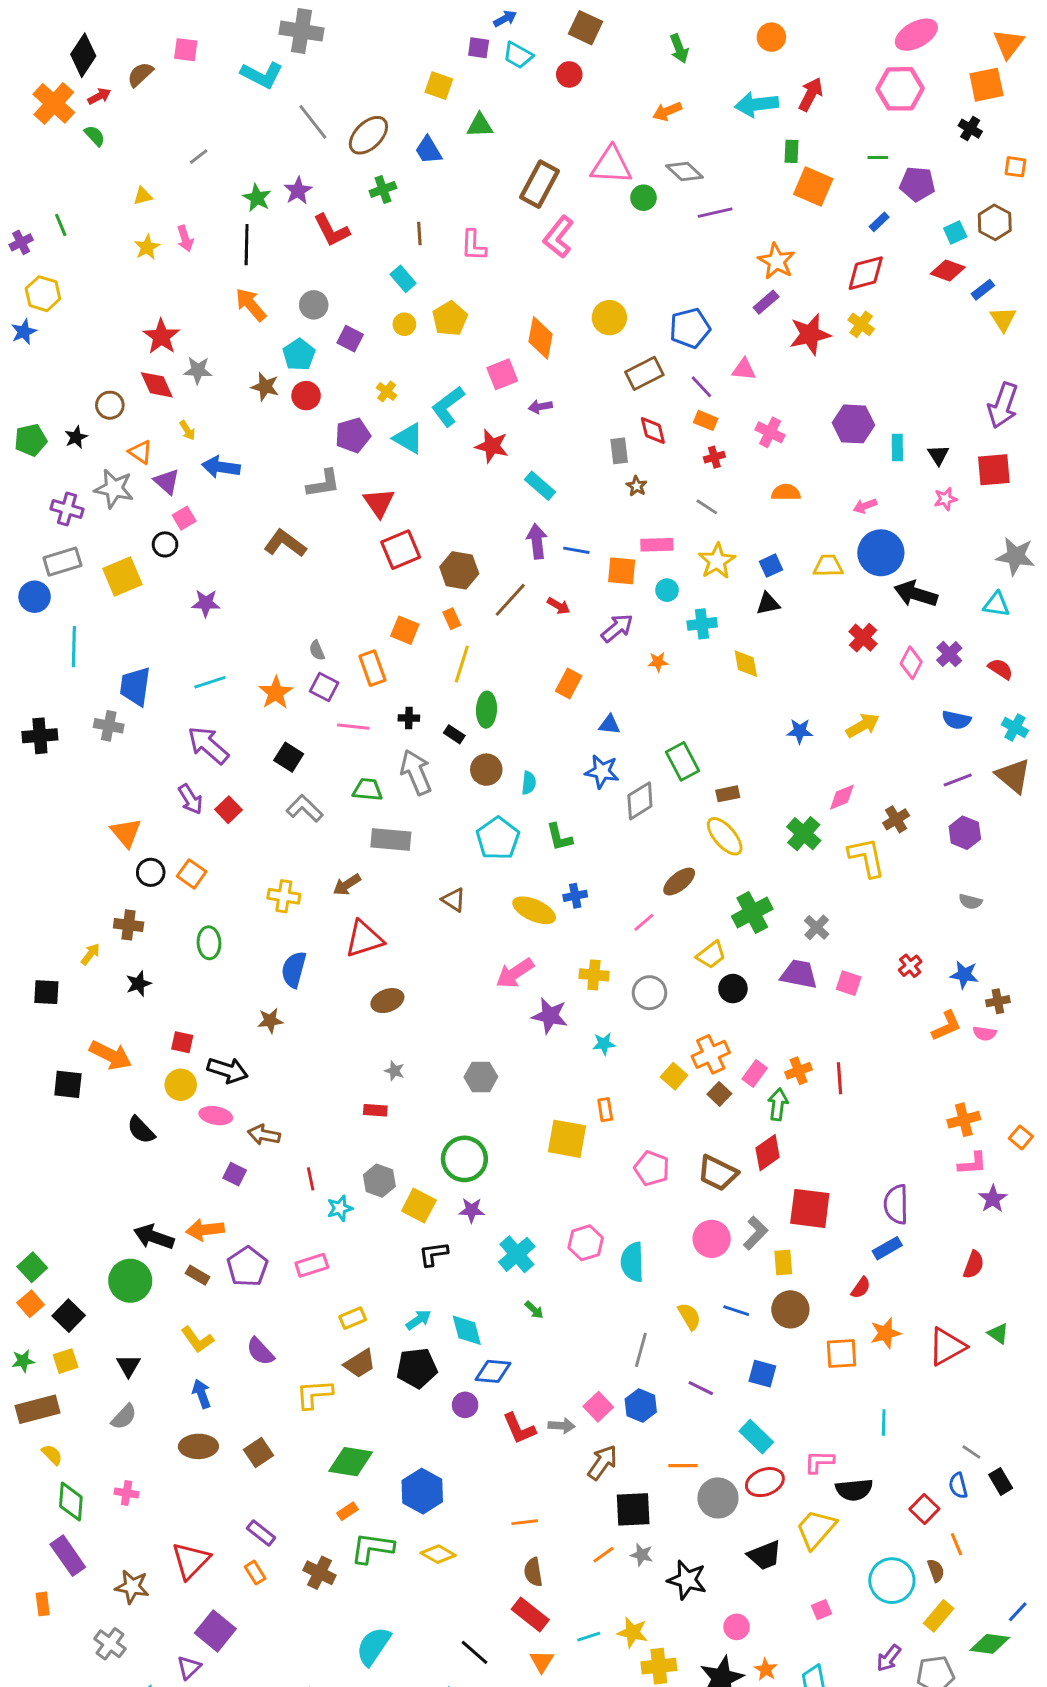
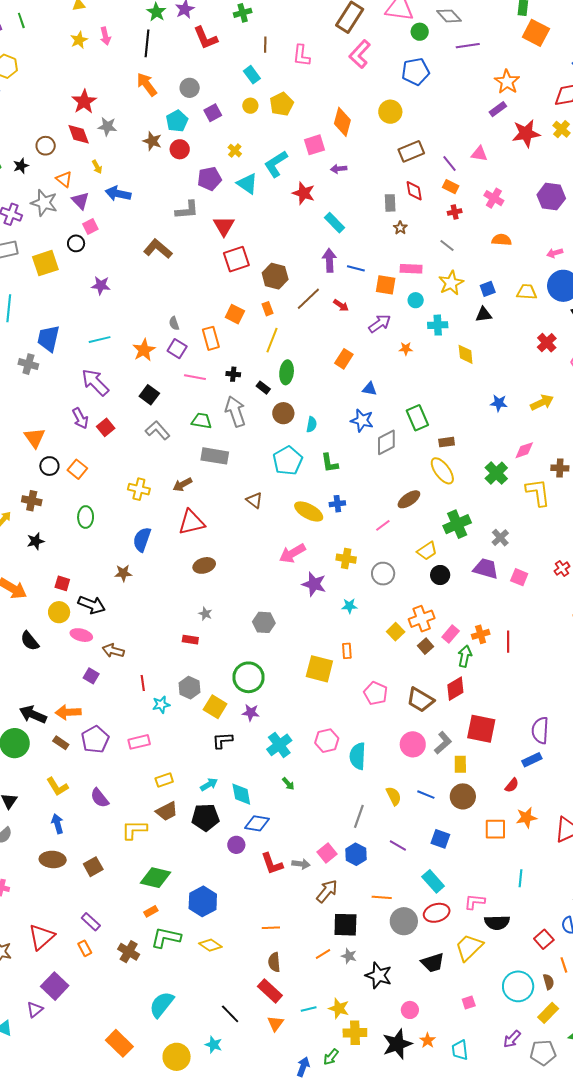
blue pentagon: (690, 328) -> (416, 72), moved
purple square: (350, 339) -> (213, 113), turned 30
brown cross: (896, 819) -> (560, 468), turned 30

